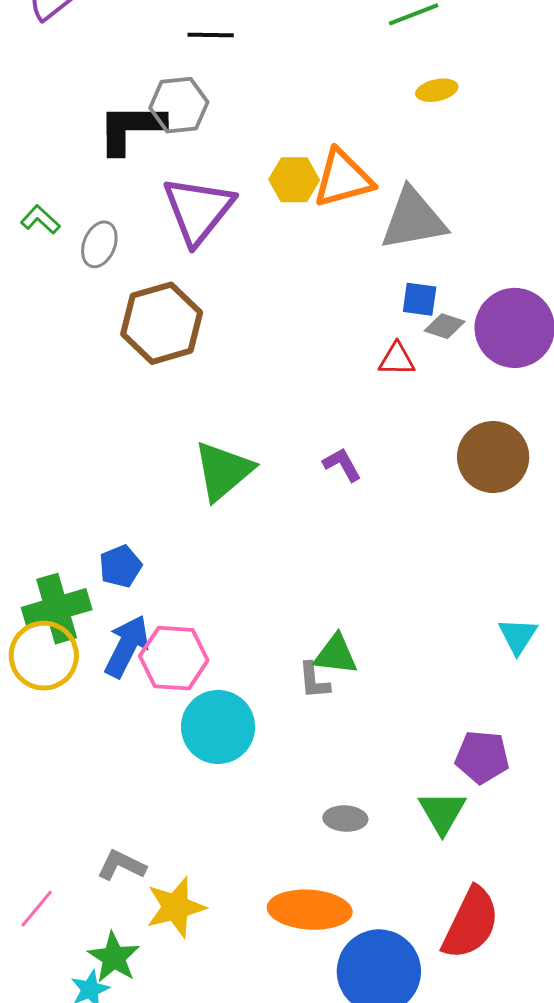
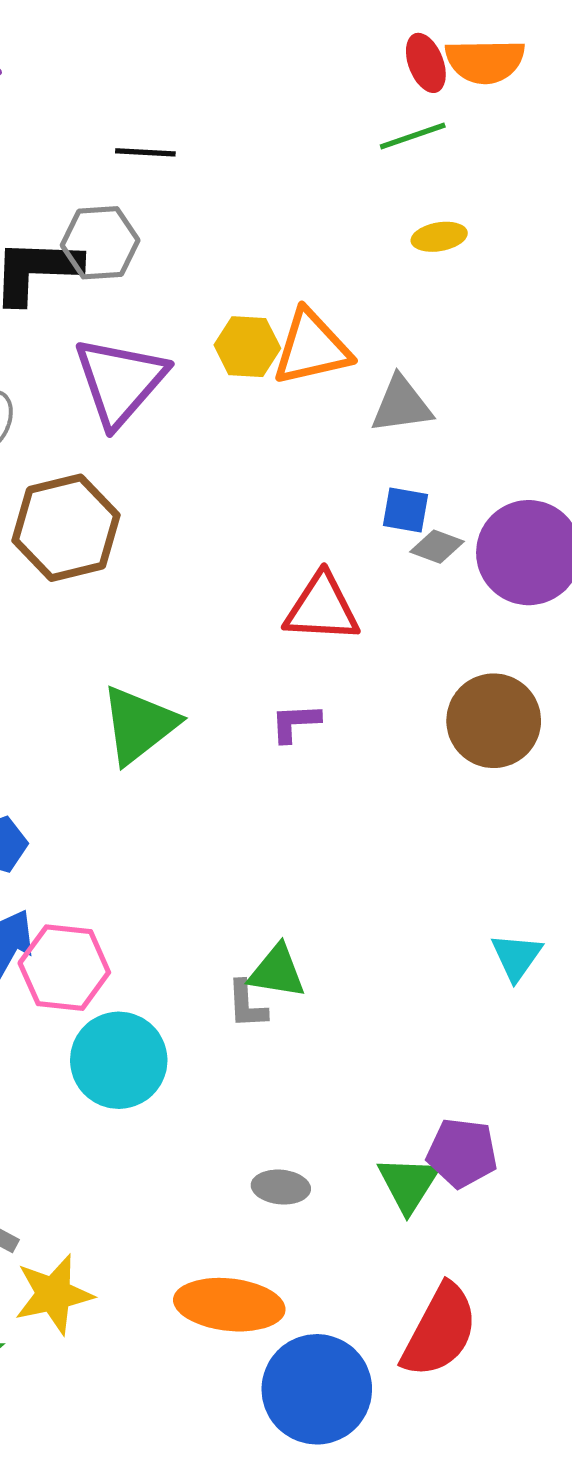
gray triangle: (413, 219) -> (401, 405), size x0.7
red triangle: (397, 359) -> (322, 608), moved, size x1.6
purple L-shape: (342, 465) -> (295, 723), turned -66
purple pentagon: (482, 757) -> (462, 1153), moved

